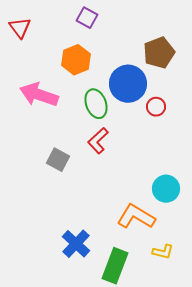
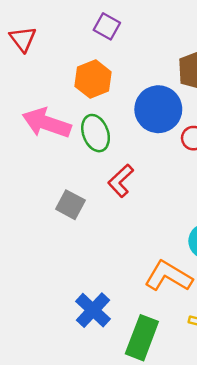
green ellipse: (96, 104) -> (96, 133), moved

